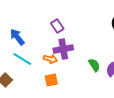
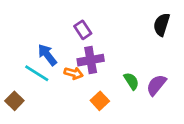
blue arrow: (17, 37) -> (47, 55), moved
orange square: (51, 80) -> (100, 101), moved, turned -32

